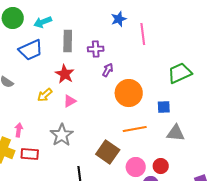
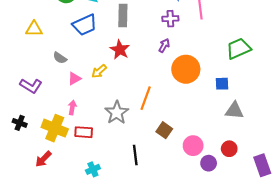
purple cross: (96, 49) -> (170, 19), moved
pink triangle: (70, 101) -> (74, 79), moved
orange line: (135, 129) -> (146, 98), moved, turned -60
brown square: (108, 152) -> (164, 130), size x0.7
red circle: (161, 166) -> (229, 149), moved

